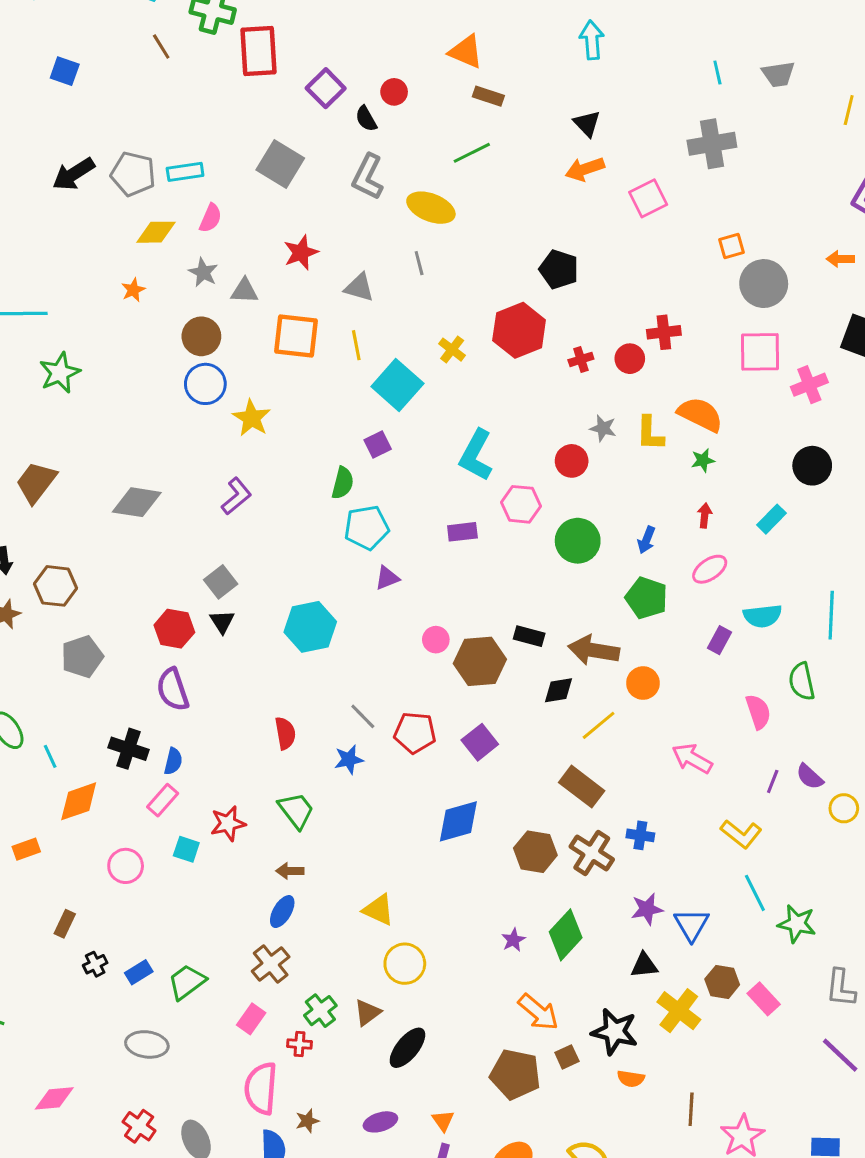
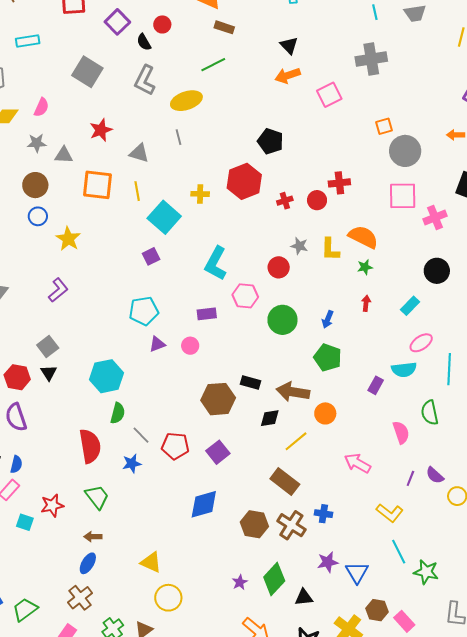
cyan rectangle: (185, 172) -> (28, 41), moved
yellow ellipse: (431, 208) -> (186, 101), turned -40
gray star: (203, 272) -> (37, 143), turned -30
yellow cross: (452, 350) -> (200, 194), turned -36
blue circle: (205, 384) -> (38, 216), size x0.7
green semicircle: (343, 483) -> (118, 413), moved
pink ellipse: (710, 569) -> (421, 343), moved
pink circle: (436, 640) -> (190, 346), moved
red semicircle: (285, 733) -> (90, 446), size x1.6
black triangle: (644, 965) -> (304, 597), moved

